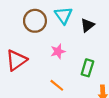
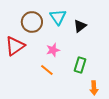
red triangle: (16, 60) -> (15, 46), moved
orange line: (57, 85) -> (47, 70), moved

